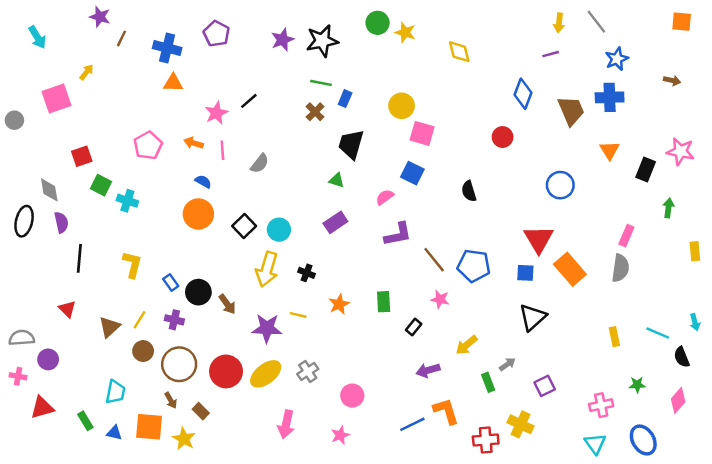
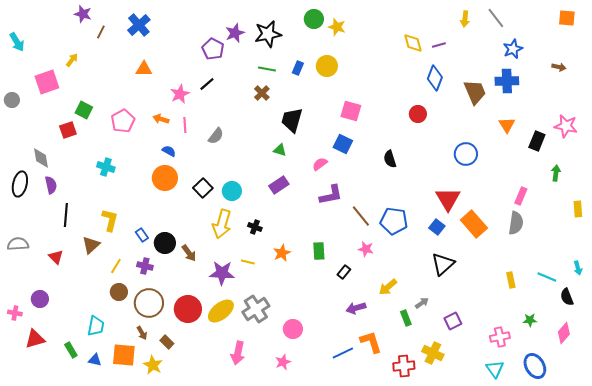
purple pentagon: (216, 34) -> (213, 49), moved
cyan arrow: (37, 37) -> (17, 42), moved
blue cross: (167, 48) -> (139, 25), moved, turned 35
yellow diamond: (459, 52) -> (413, 43), moved
purple line: (551, 54) -> (439, 45), moved
blue rectangle: (345, 99) -> (298, 68), moved
yellow circle: (402, 106) -> (327, 66), moved
green square: (101, 185) -> (84, 110), moved
blue square: (525, 273) -> (437, 227), turned 35
brown triangle: (109, 327) -> (91, 245), moved
gray semicircle: (22, 338) -> (18, 244), moved
gray cross: (308, 371) -> (256, 309), size x1.5

